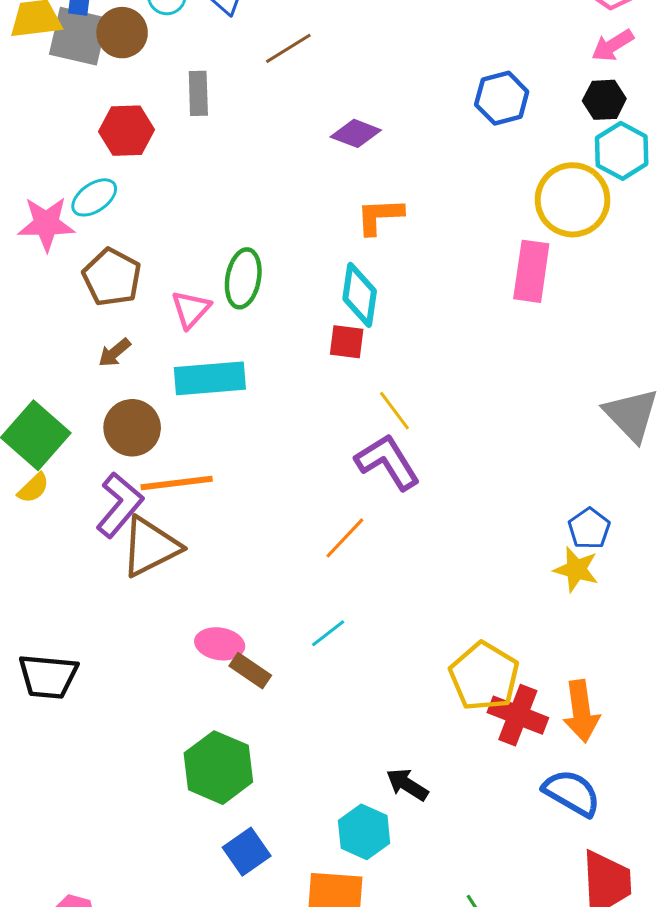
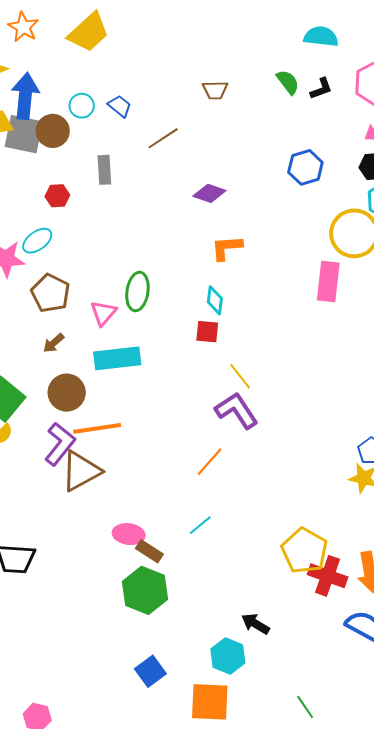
red hexagon: (126, 131) -> (57, 196), size x0.7
cyan diamond: (360, 295) -> (215, 300), size x0.7
green hexagon: (218, 768) -> (145, 590), moved

